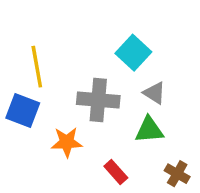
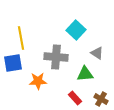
gray triangle: (154, 93) -> (97, 53), moved
blue square: (23, 111) -> (13, 63), turned -30
red rectangle: (116, 172) -> (75, 98), moved

